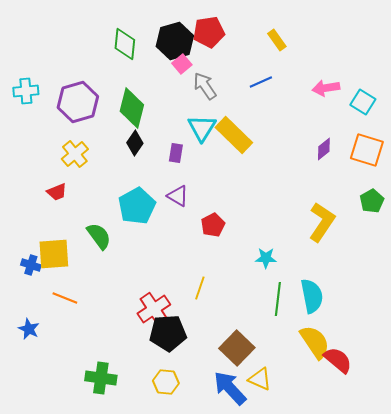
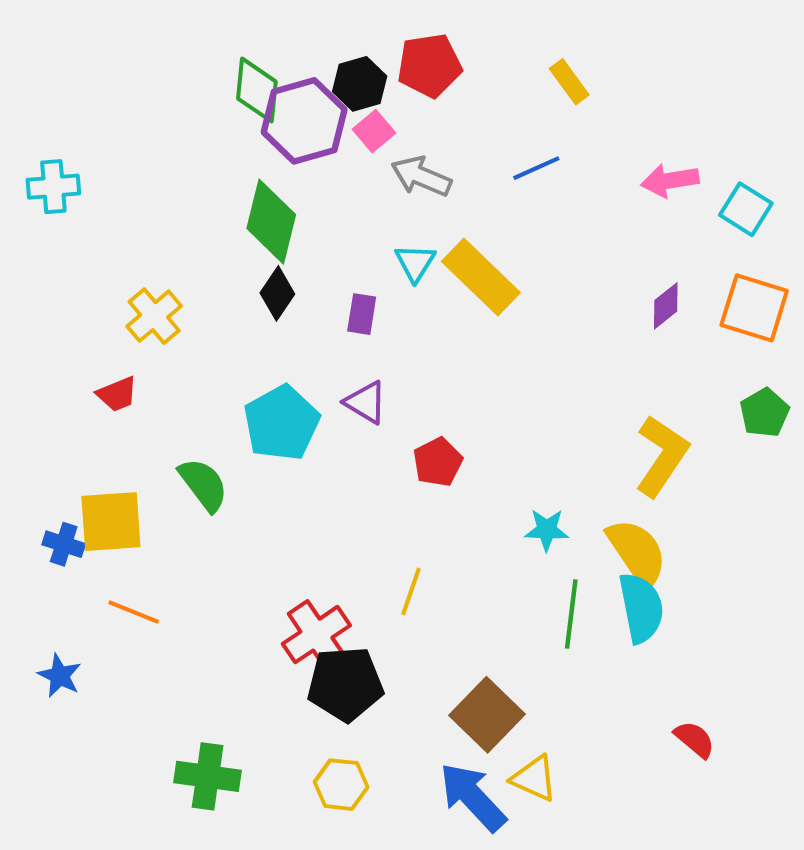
black hexagon: (175, 41) -> (360, 84), size x0.7
gray arrow: (205, 86) -> (421, 176), turned -32
purple hexagon: (78, 102) -> (304, 121), moved
cyan triangle: (202, 128) -> (415, 263), size x0.7
yellow semicircle: (315, 342) -> (637, 552), moved
red semicircle: (338, 360) -> (695, 739), size x0.7

